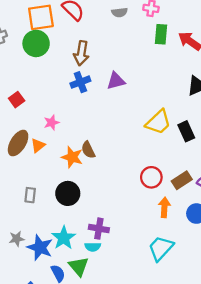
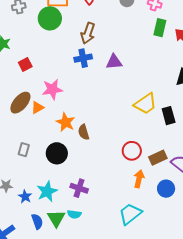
pink star: (51, 123) -> (52, 89), size x1.5
brown semicircle: (88, 150) -> (84, 132), moved
blue star: (40, 247) -> (25, 197), size x0.6
cyan semicircle: (93, 247) -> (74, 214), moved

